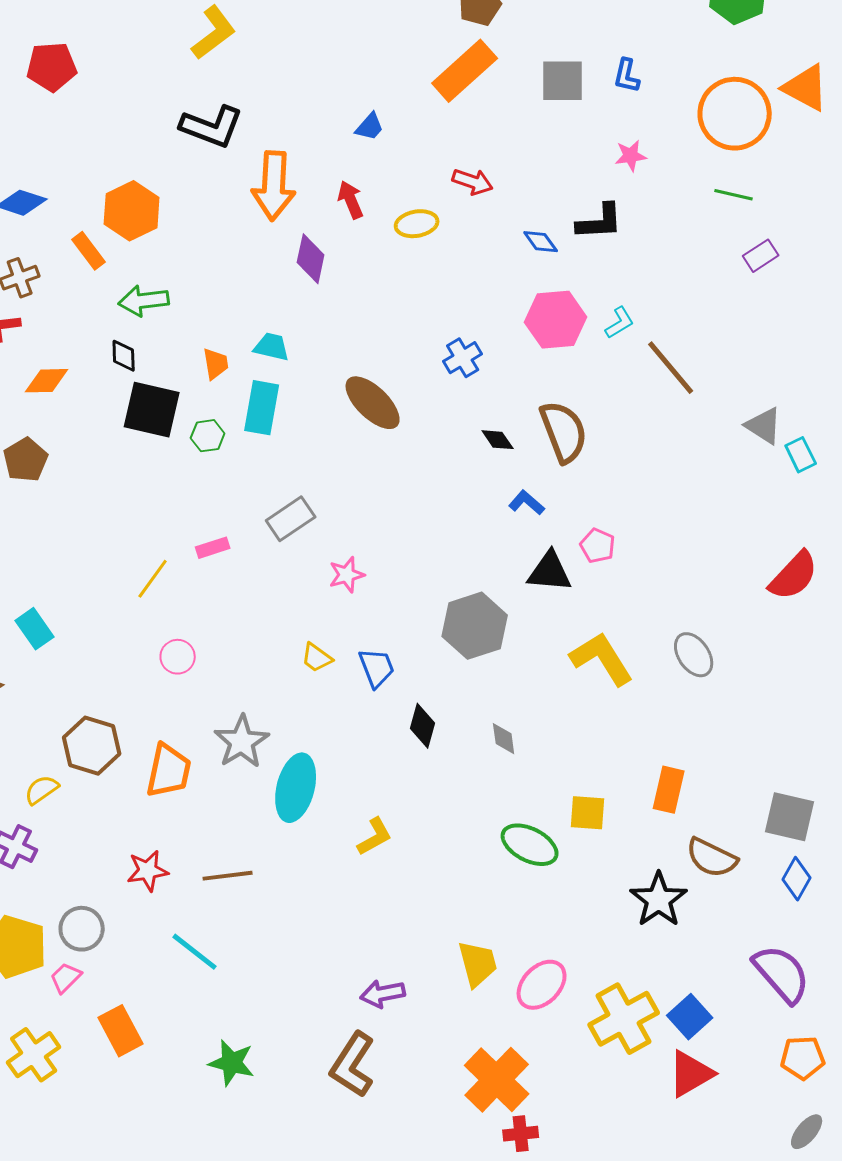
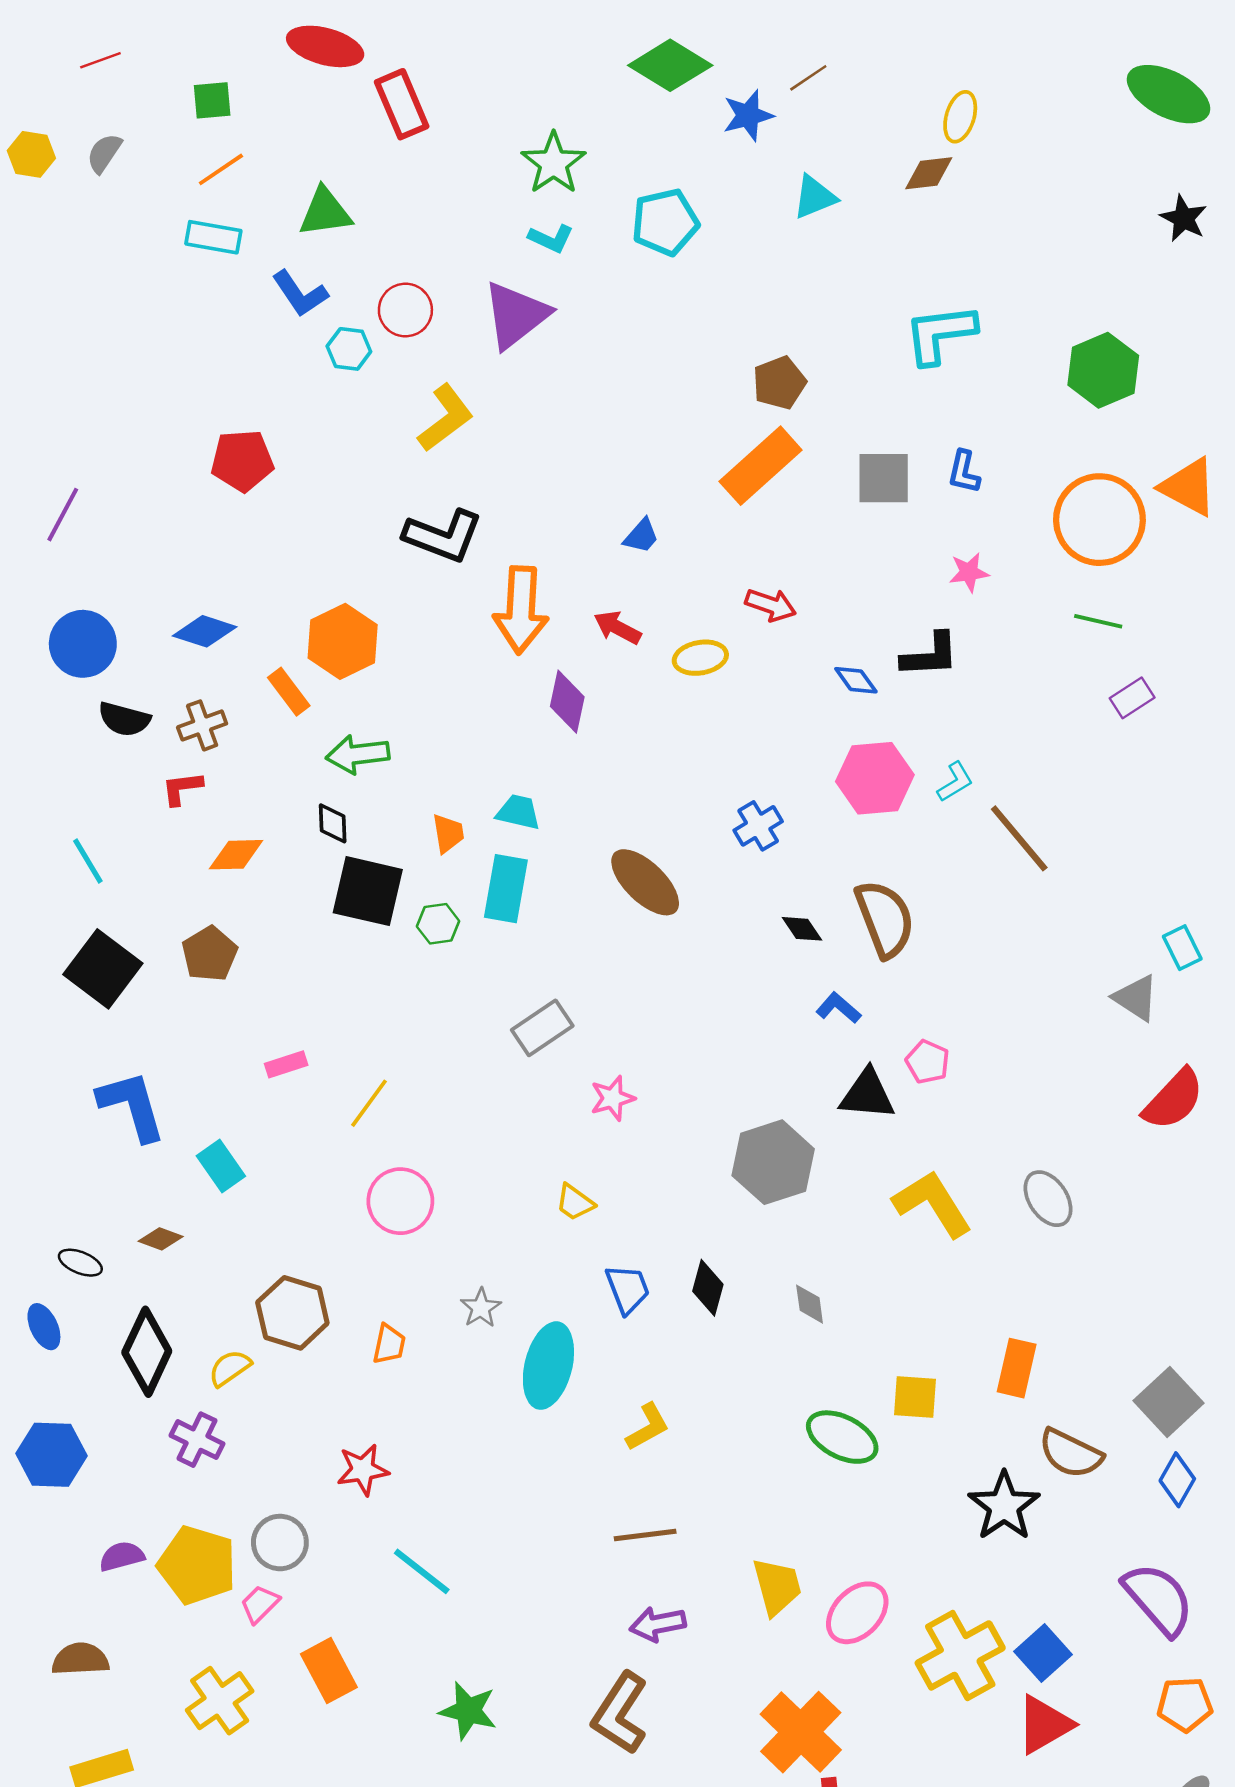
red arrow: (351, 200) -> (618, 628), turned -39
gray triangle: (764, 426) -> (1136, 998), moved
pink rectangle: (213, 548) -> (286, 1064), moved
pink circle: (178, 657) -> (400, 1201), size x1.5
blue trapezoid: (377, 668) -> (628, 1289), moved
gray star: (242, 742) -> (481, 1308), size x0.6
orange trapezoid: (169, 771) -> (389, 1344), size x0.6
gray square: (790, 817) -> (1169, 1402), turned 34
brown line: (228, 876) -> (645, 1535), moved

